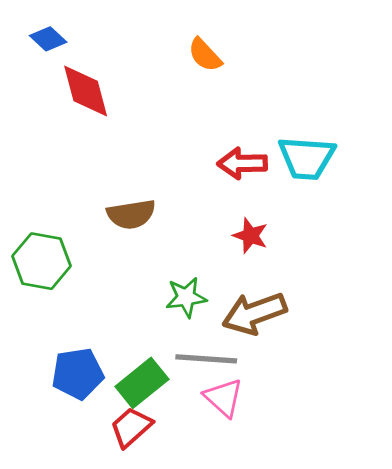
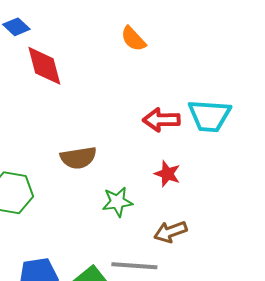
green star: (186, 297) -> (117, 202), moved
brown arrow: (254, 313) -> (170, 232), size x0.7

